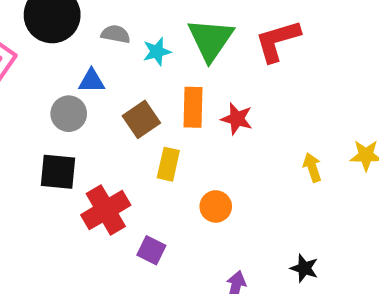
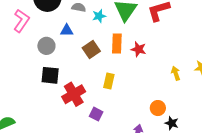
gray circle: (69, 114) -> (46, 46), moved
yellow rectangle: (168, 164) -> (109, 81), moved
orange circle: (216, 206) -> (158, 108), moved

